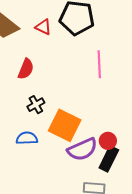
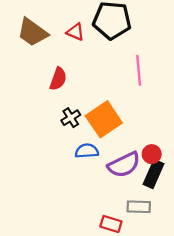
orange square: (65, 125) -> (104, 119), moved, turned 32
blue semicircle: (27, 138) -> (87, 151), moved

